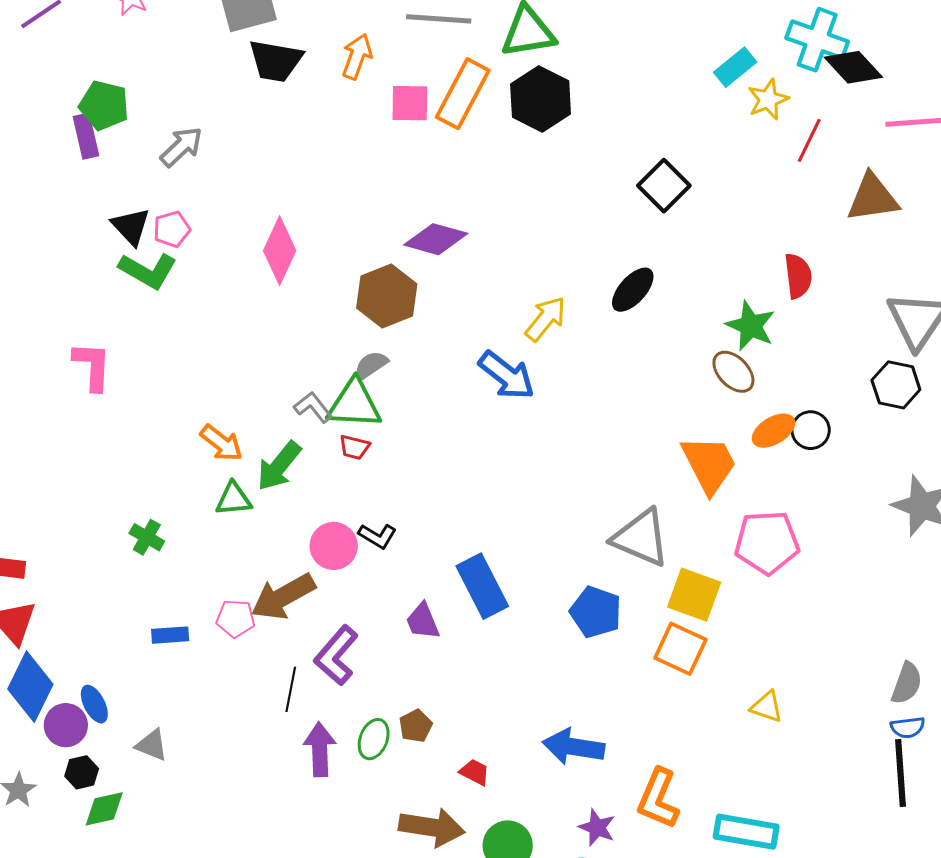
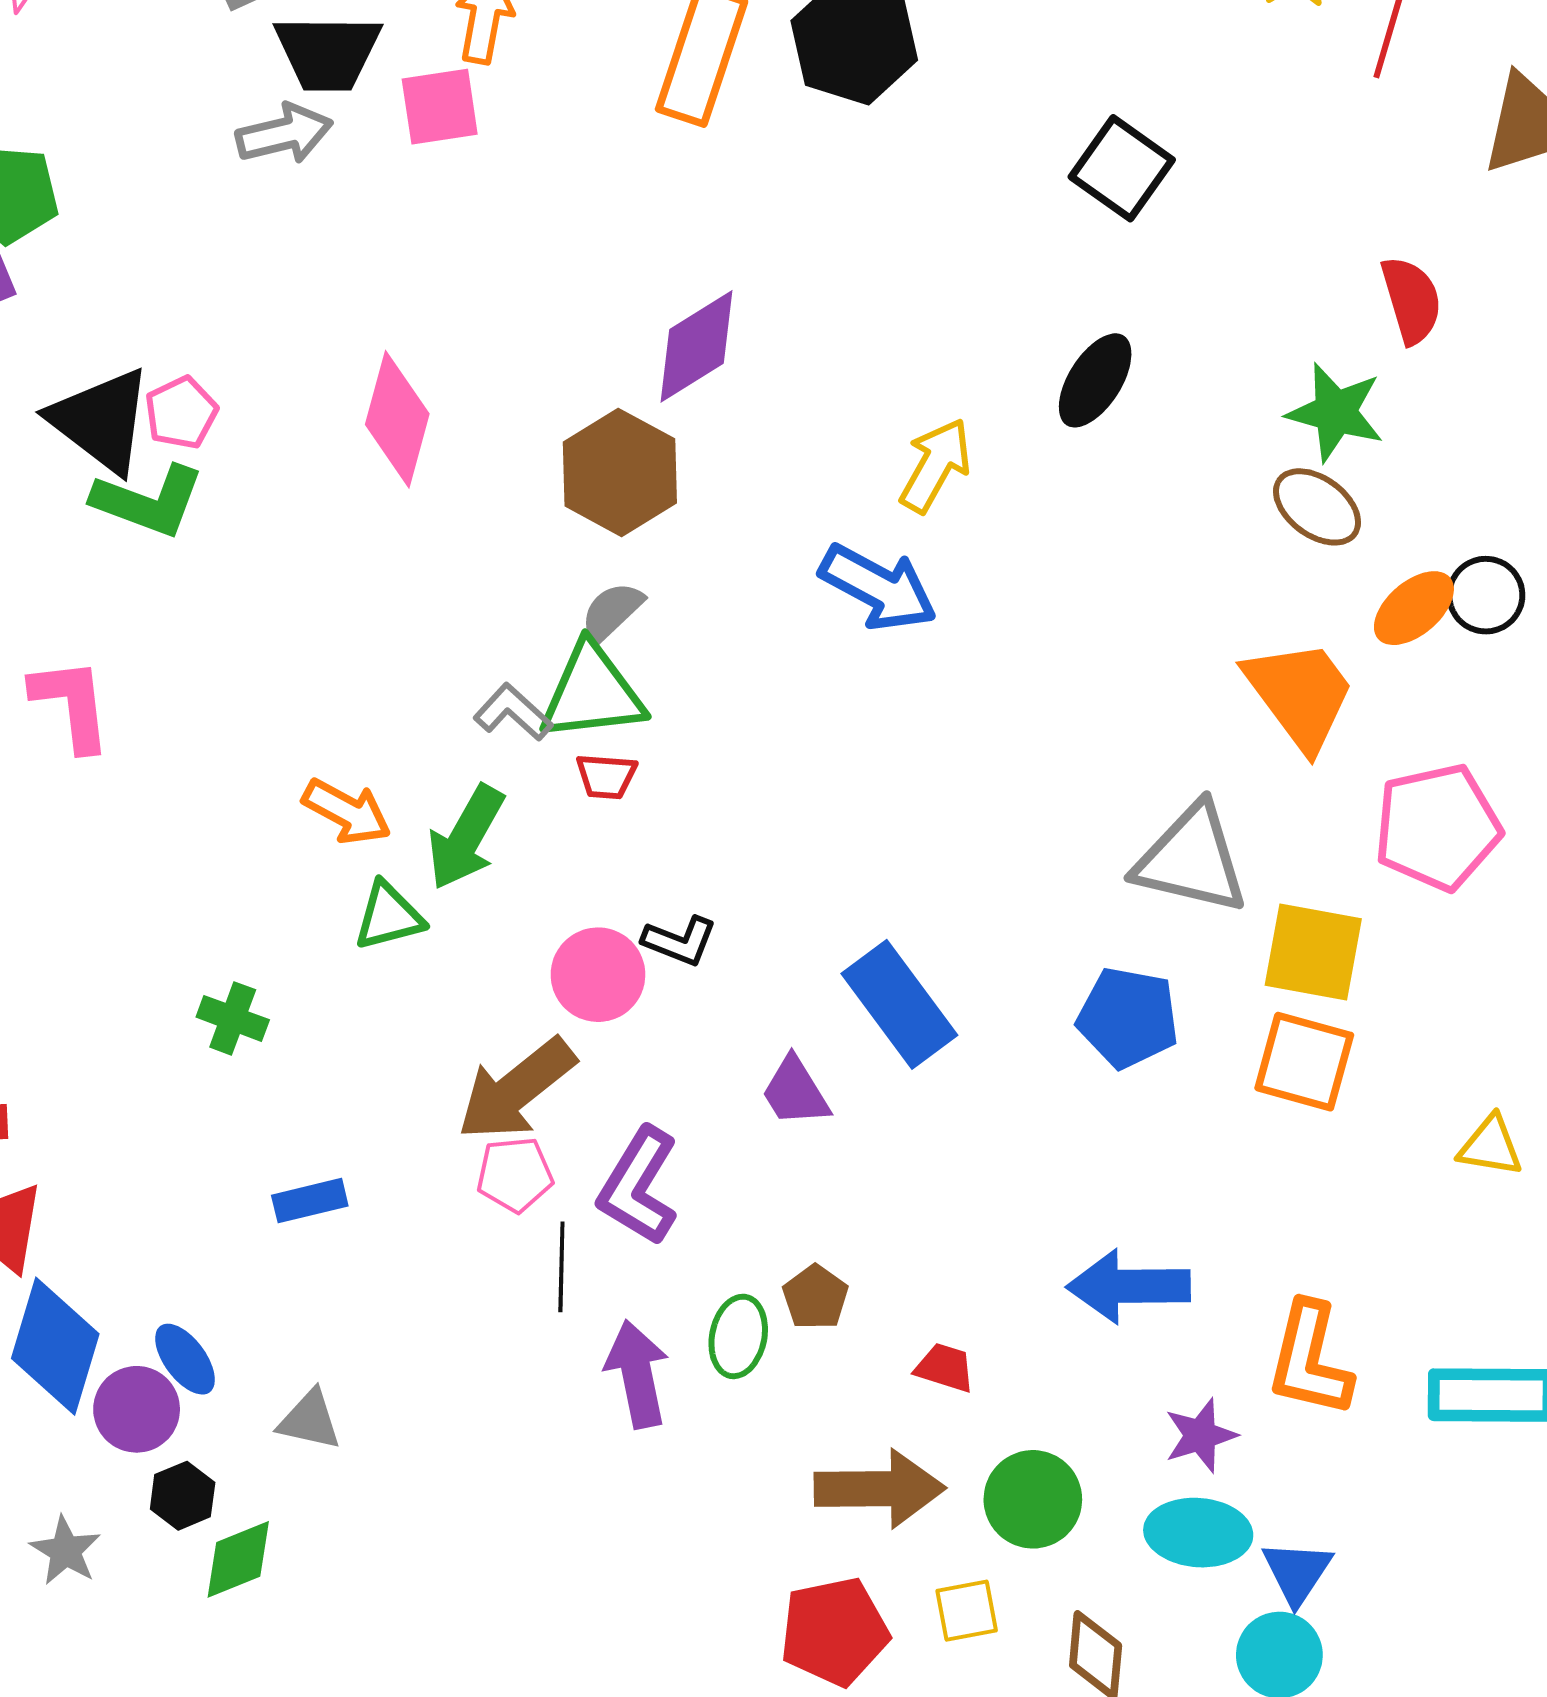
pink square: (410, 103) -> (440, 107), moved
gray arrow: (181, 147) -> (284, 134), moved, turned 39
black triangle: (131, 226) -> (101, 421), size x1.4
purple diamond: (436, 239) -> (696, 346), turned -38
pink pentagon: (235, 618) -> (515, 1175), moved
purple star: (597, 828) -> (1201, 1435), turned -30

